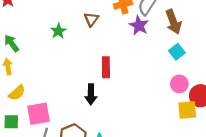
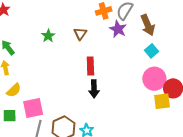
brown triangle: (91, 19) -> (80, 34), moved
pink circle: (179, 84) -> (154, 79), size x1.5
black arrow: (91, 94) -> (94, 89), moved

